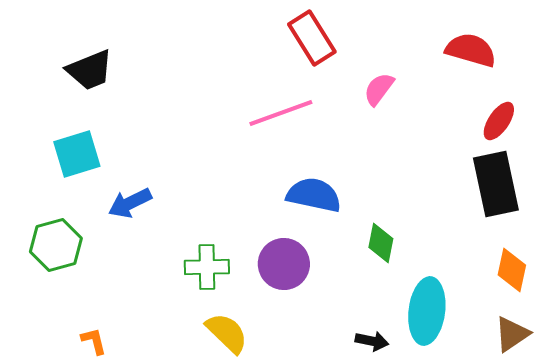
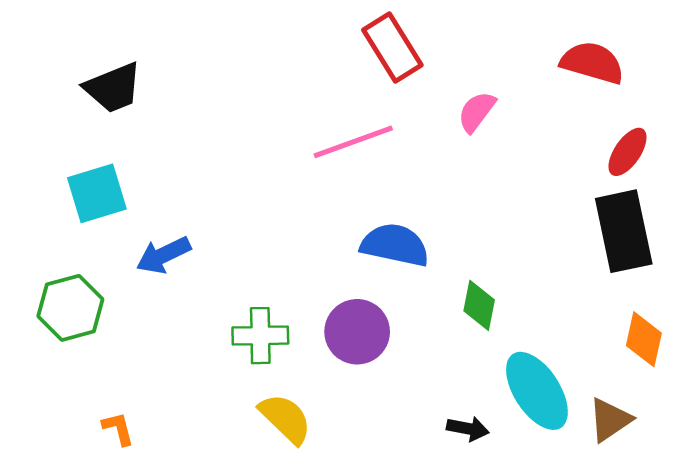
cyan ellipse: (427, 311) -> (537, 391), turned -40
brown triangle: (512, 334) -> (610, 420), moved

